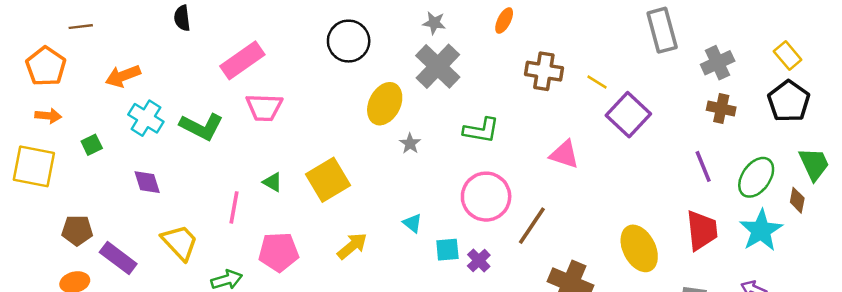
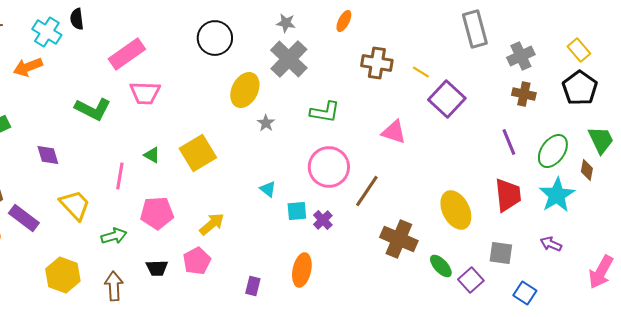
cyan cross: (146, 118) -> (47, 32), moved
yellow arrow: (352, 246) -> (212, 224), moved

